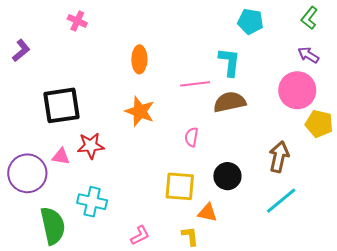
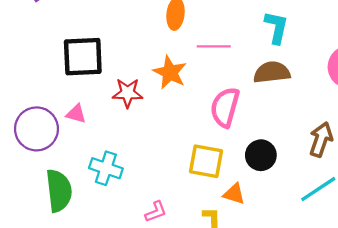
pink line: (195, 84) -> (214, 46), moved
pink semicircle: (191, 137) -> (225, 107), size x1.8
red star: (91, 146) -> (128, 93), moved

